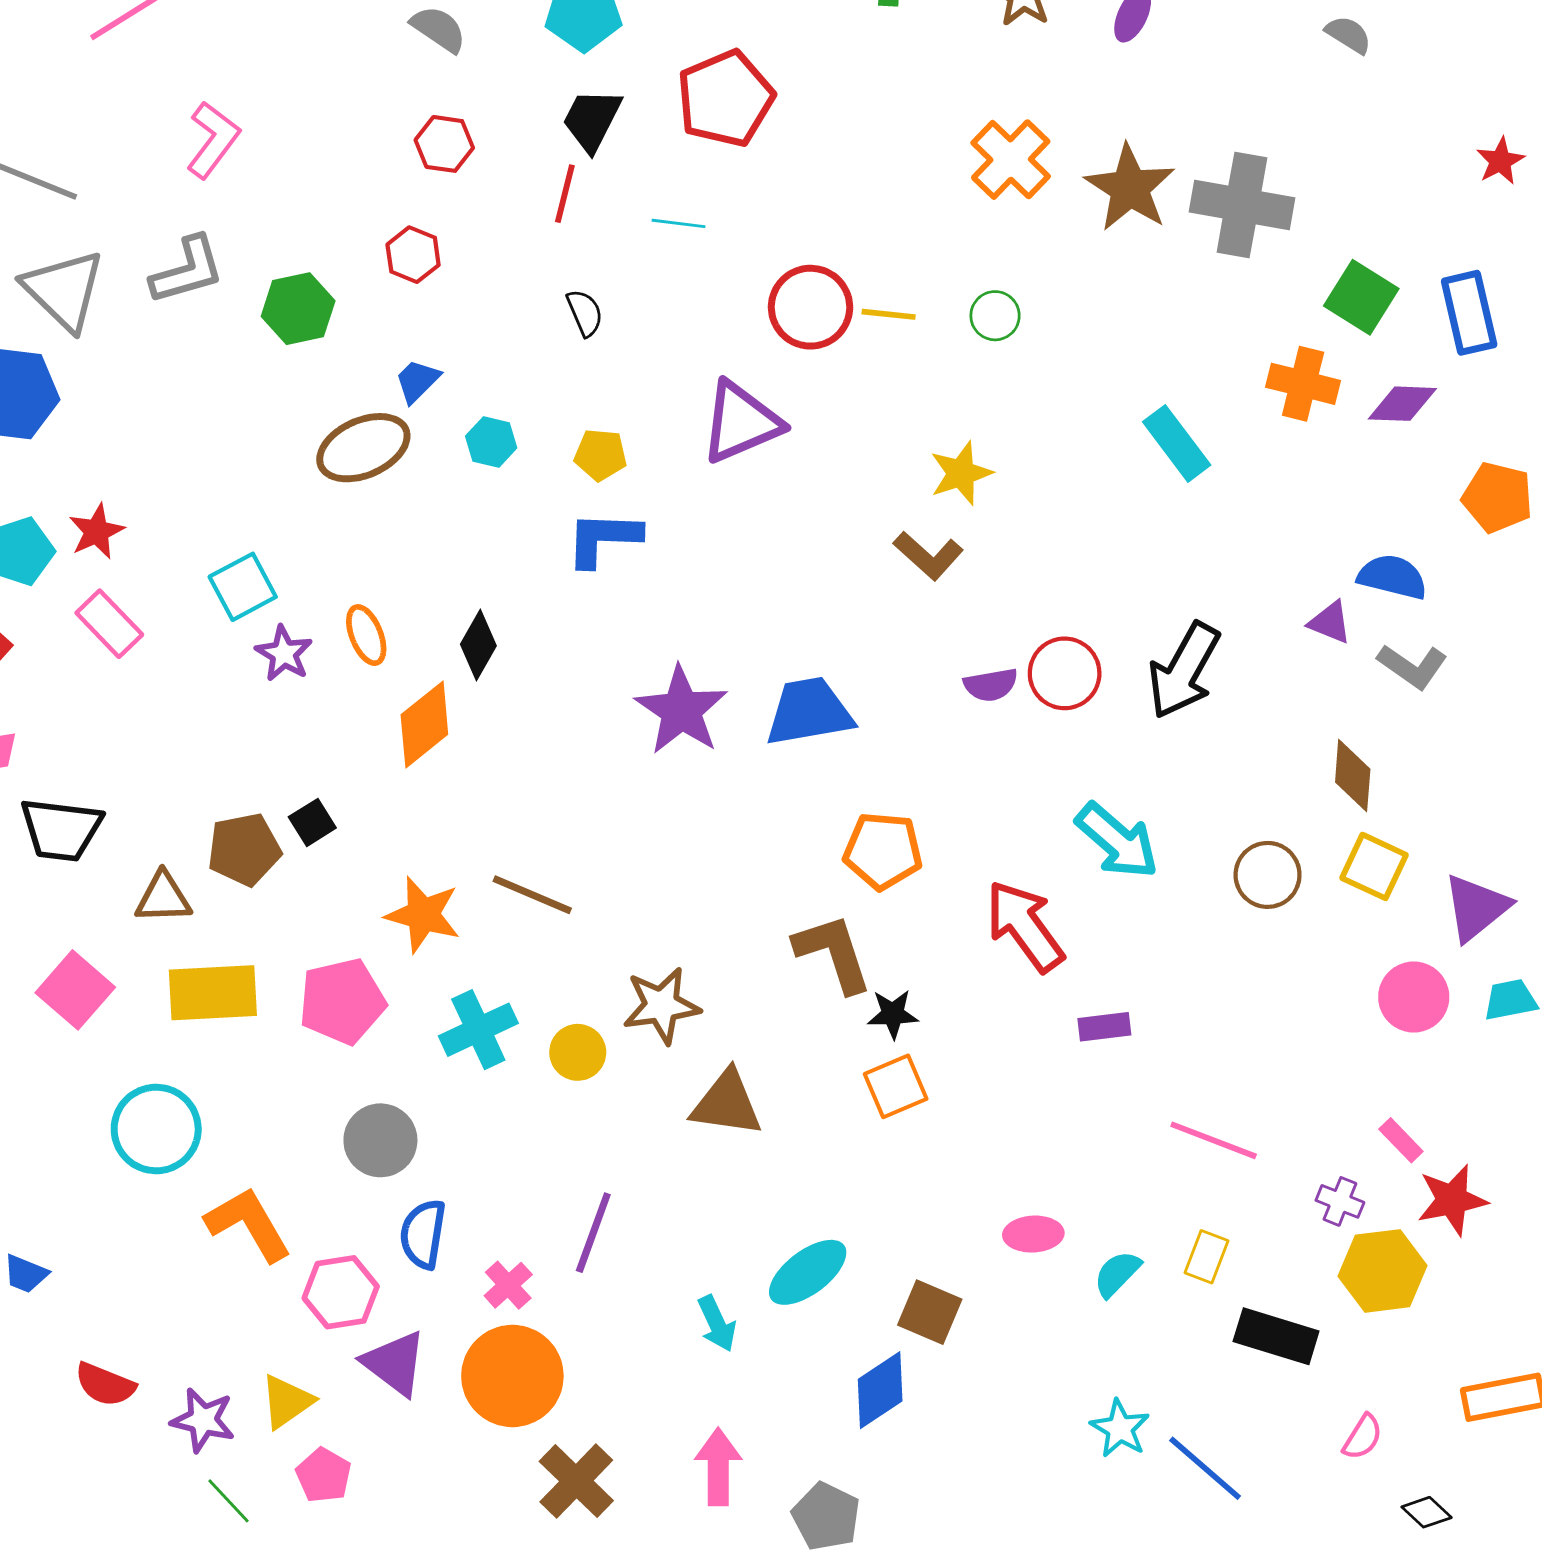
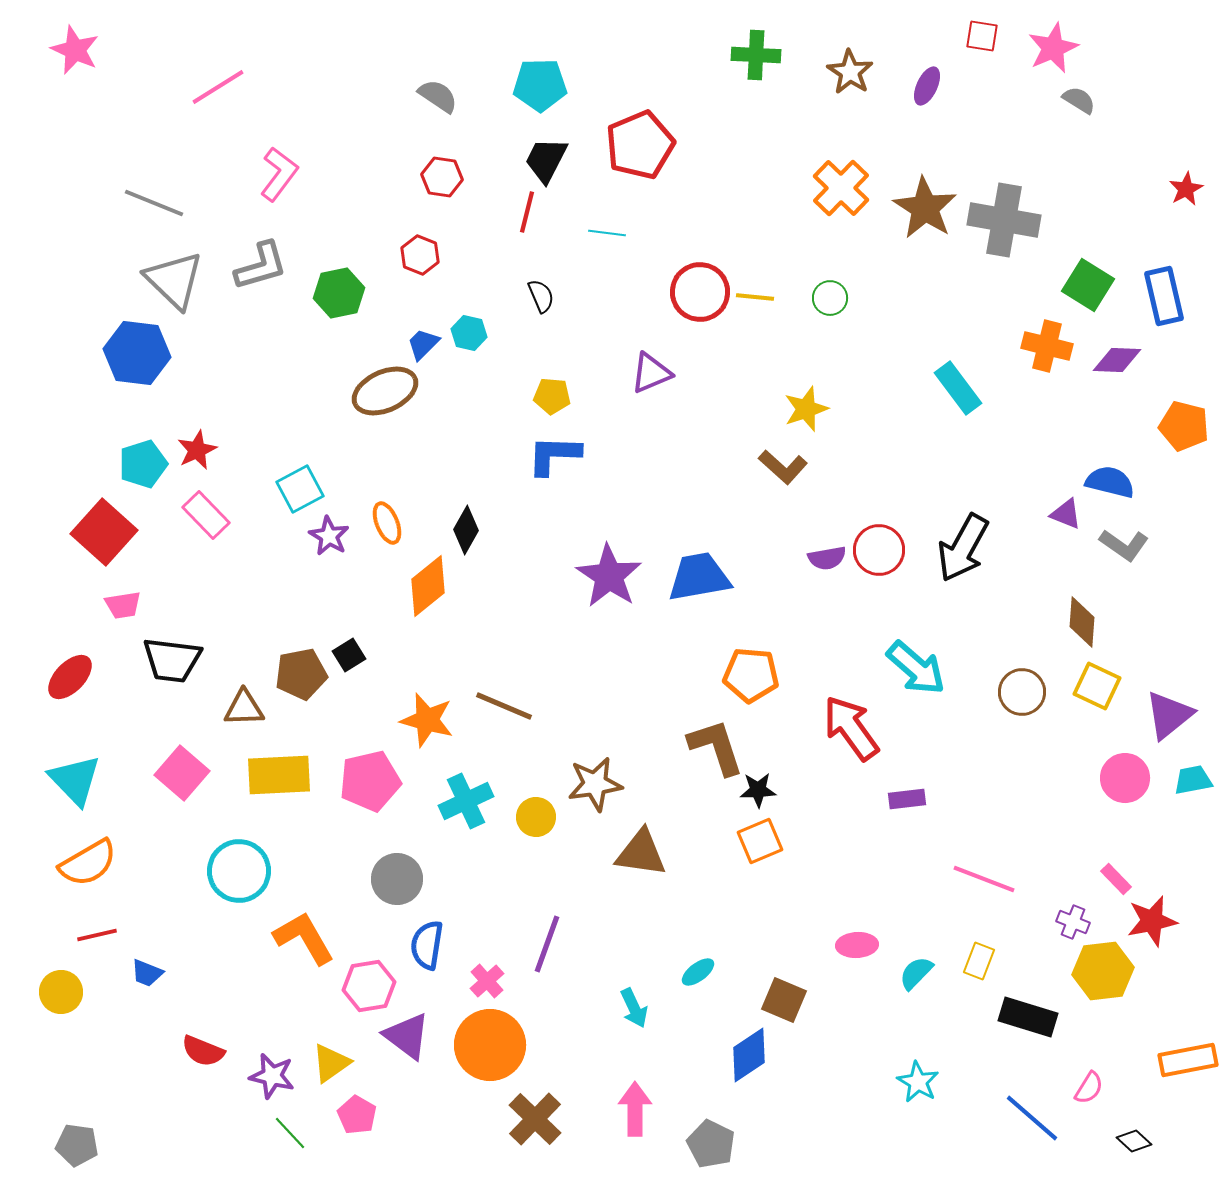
purple triangle: (741, 422) -> (651, 373), size x0.7
cyan hexagon: (491, 442) -> (469, 333), moved
cyan ellipse: (808, 1272) -> (698, 972), size x0.6
blue line: (1205, 1468) -> (1032, 1118), moved

